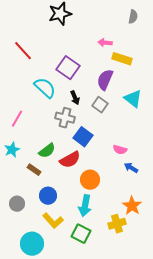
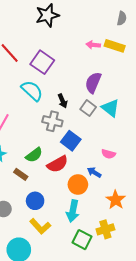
yellow rectangle: (122, 59) -> (115, 46), moved
purple square: (68, 68) -> (42, 62), moved
cyan triangle: (133, 99) -> (111, 108), moved
blue arrow: (131, 168) -> (94, 172), moved
orange star: (132, 206) -> (116, 200), moved
green square: (81, 234) -> (82, 240), moved

